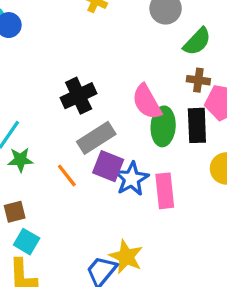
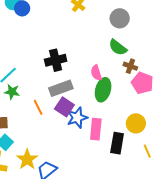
green semicircle: (197, 42) -> (118, 47), moved, turned 72
pink semicircle: (147, 102) -> (96, 73), size x0.7
black rectangle: (197, 125) -> (117, 143), moved
yellow star: (126, 257) -> (27, 159), moved

